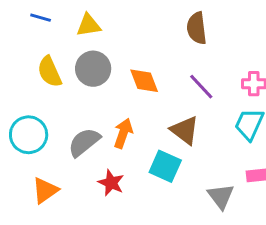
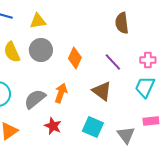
brown semicircle: (197, 28) -> (122, 23), moved
orange diamond: (144, 81) -> (75, 58), turned 45
cyan square: (165, 166) -> (93, 127), moved

